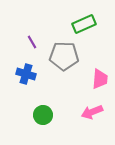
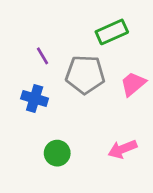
pink trapezoid: (100, 79) -> (133, 84), moved, turned -135

